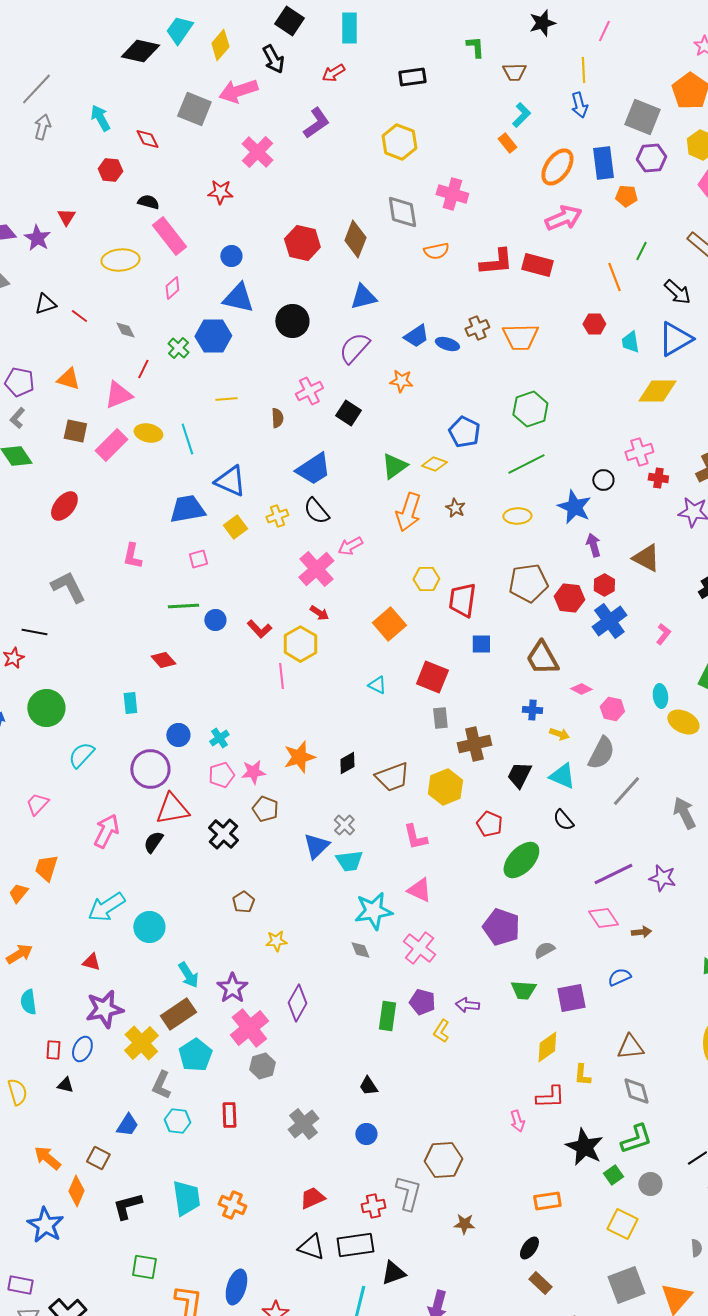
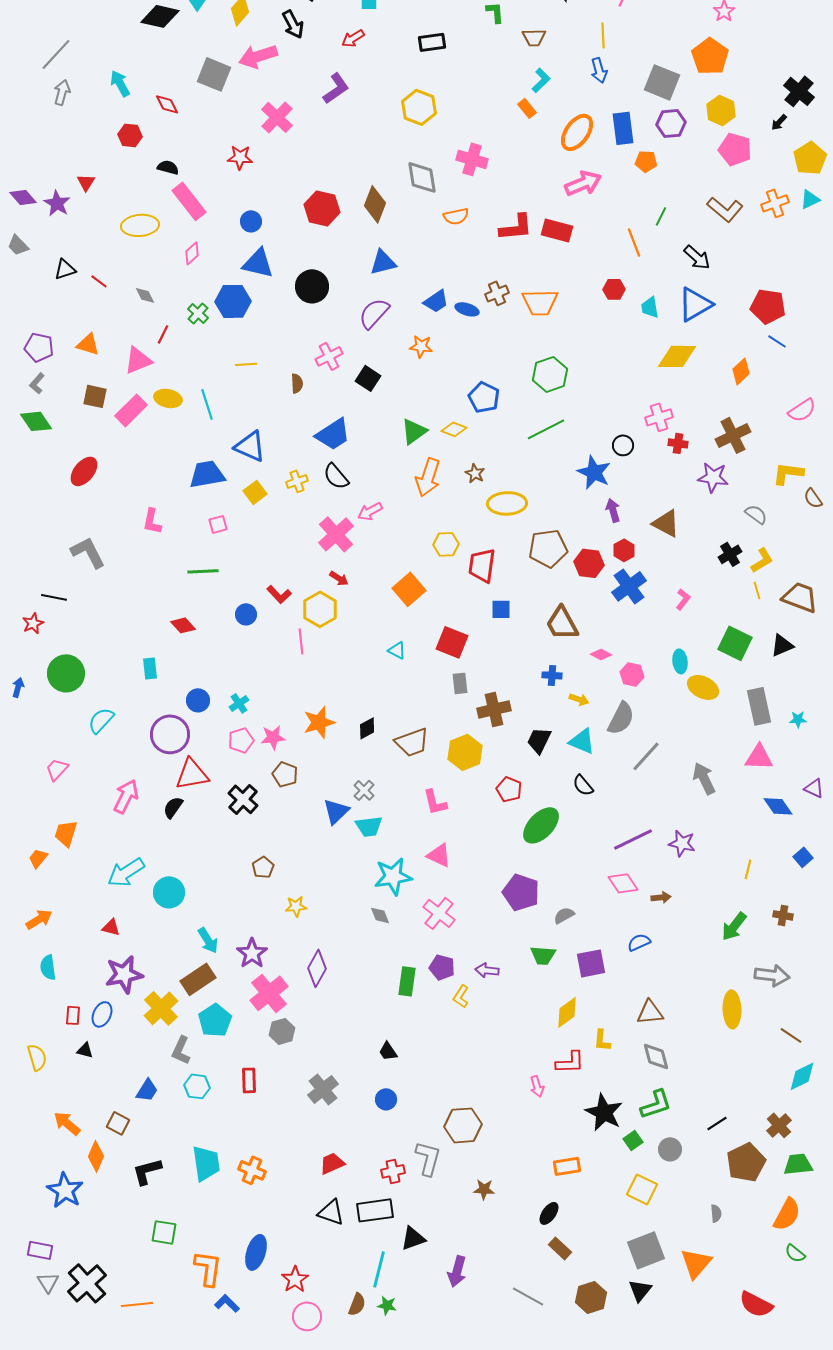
yellow ellipse: (517, 516) -> (507, 503), moved, size x1.4
blue circle: (215, 620) -> (246, 614), moved

